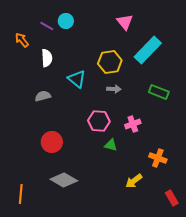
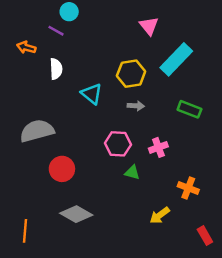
cyan circle: (66, 21) -> (69, 12), moved
orange arrow: (22, 40) -> (26, 47), turned -35
gray semicircle: (43, 96) -> (37, 131), moved, size x1.8

